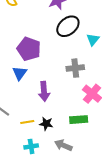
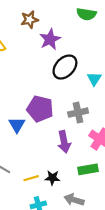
purple pentagon: (29, 49) -> (40, 109), moved
purple arrow: (44, 91) -> (64, 142), moved

